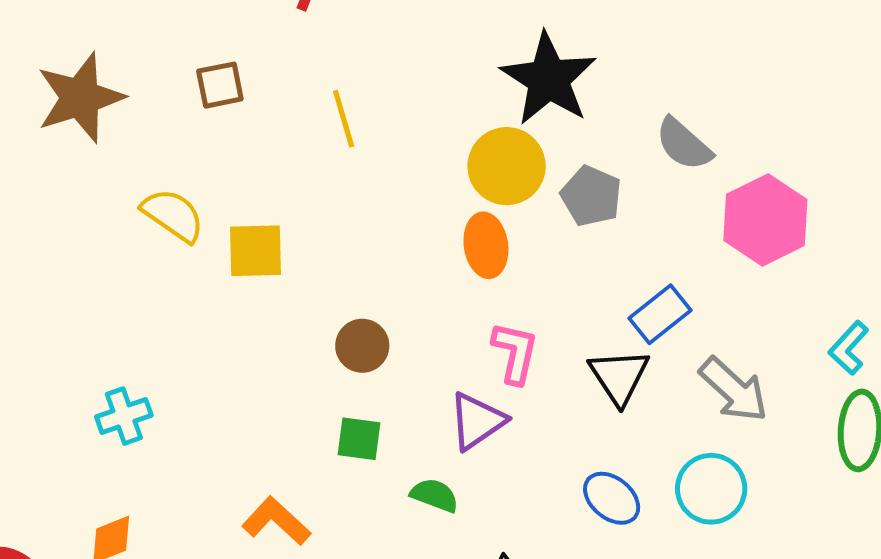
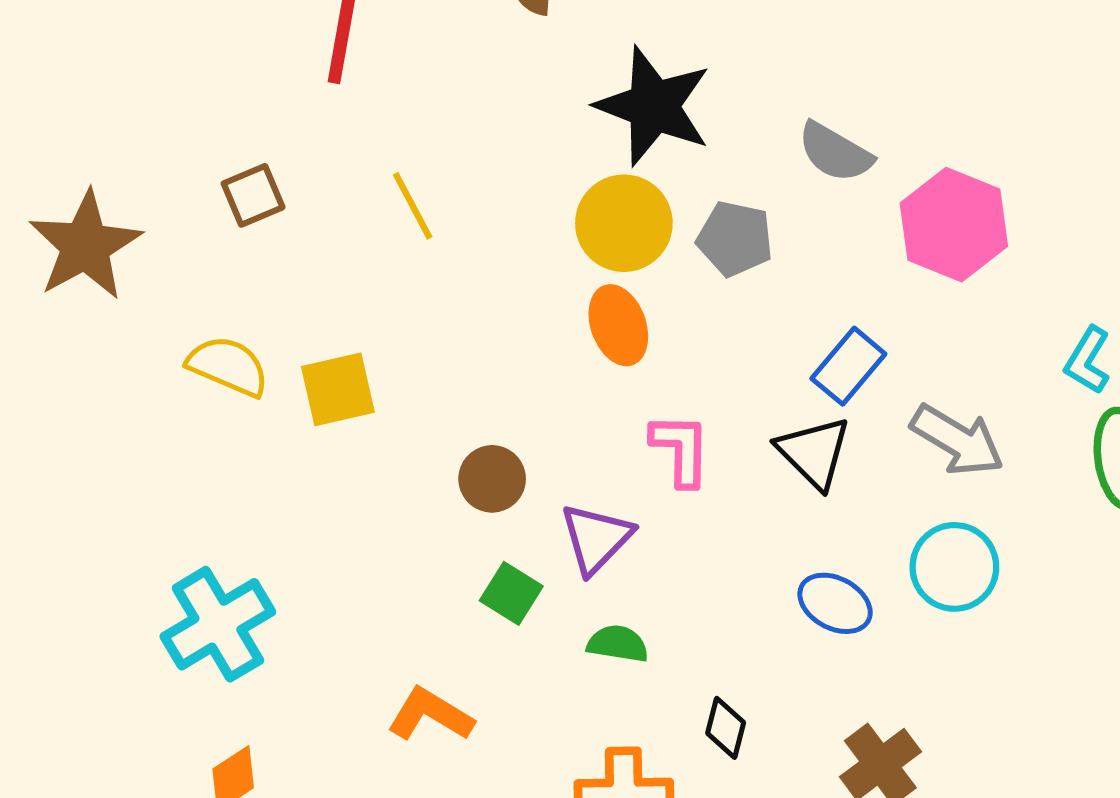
cyan cross: (124, 416) -> (218, 624), size x1.6
purple triangle: (477, 421) -> (596, 538), moved
green square: (359, 439) -> (511, 593), turned 36

